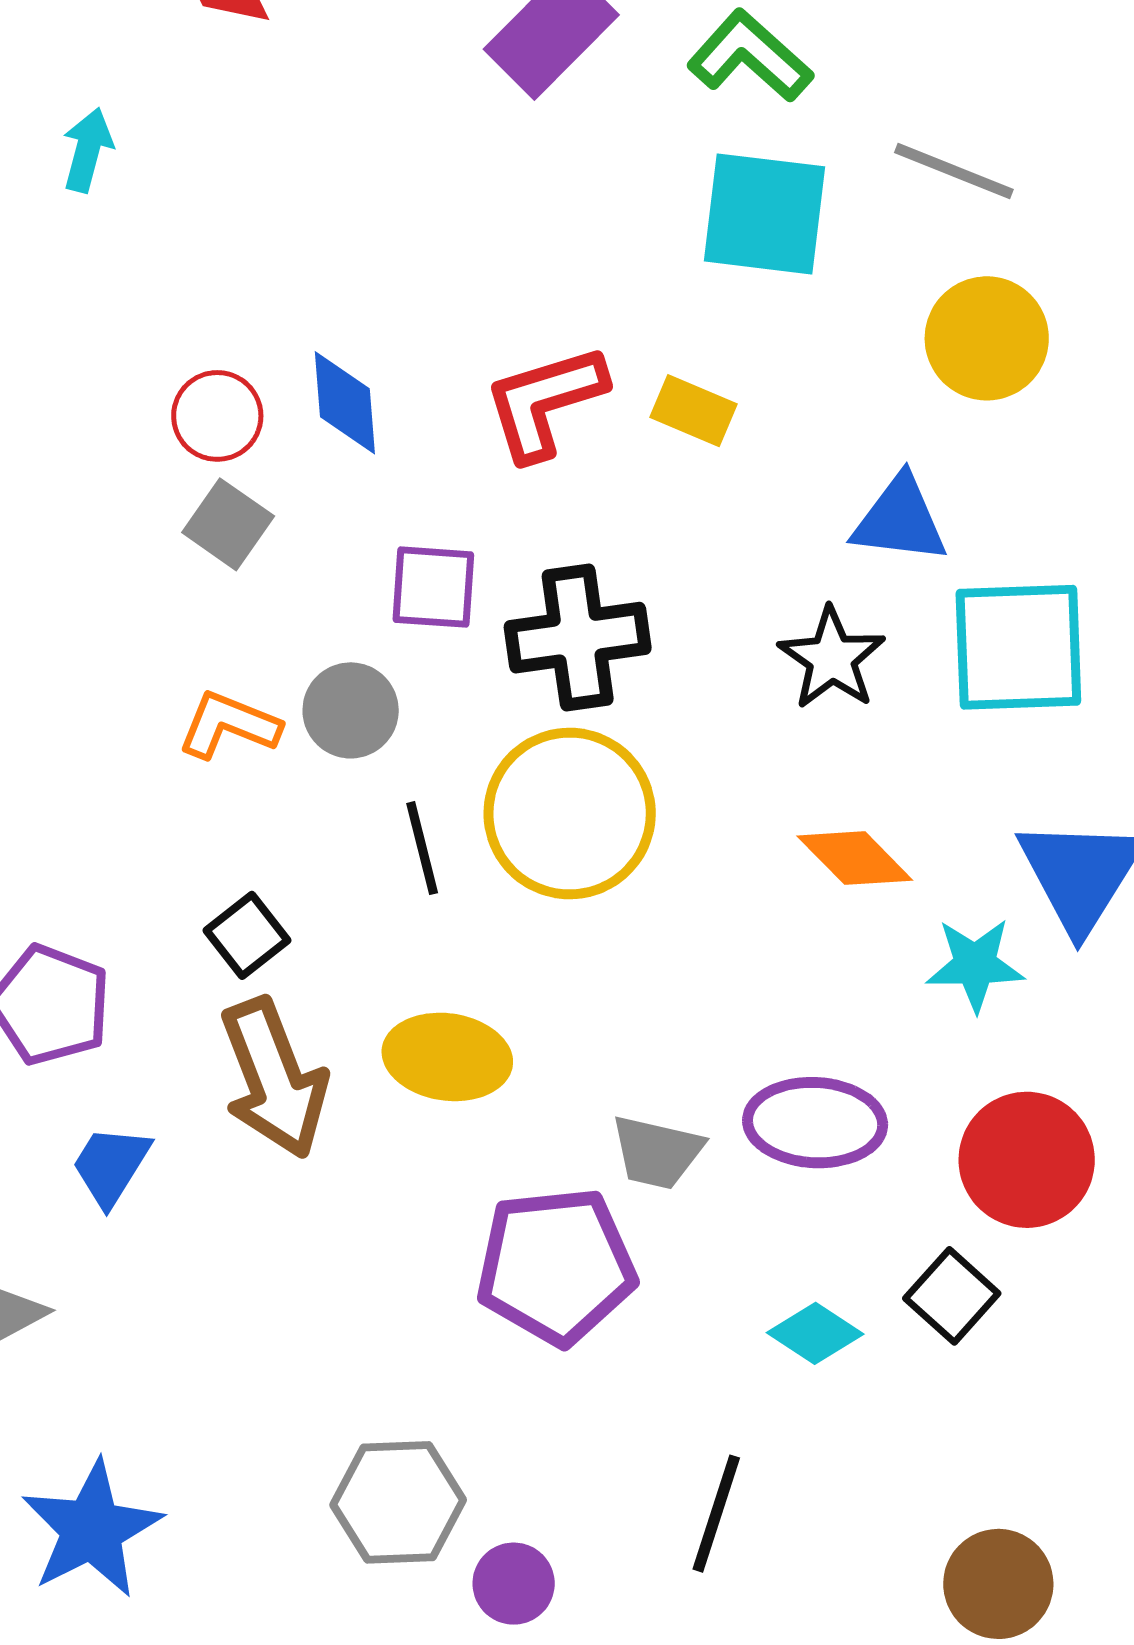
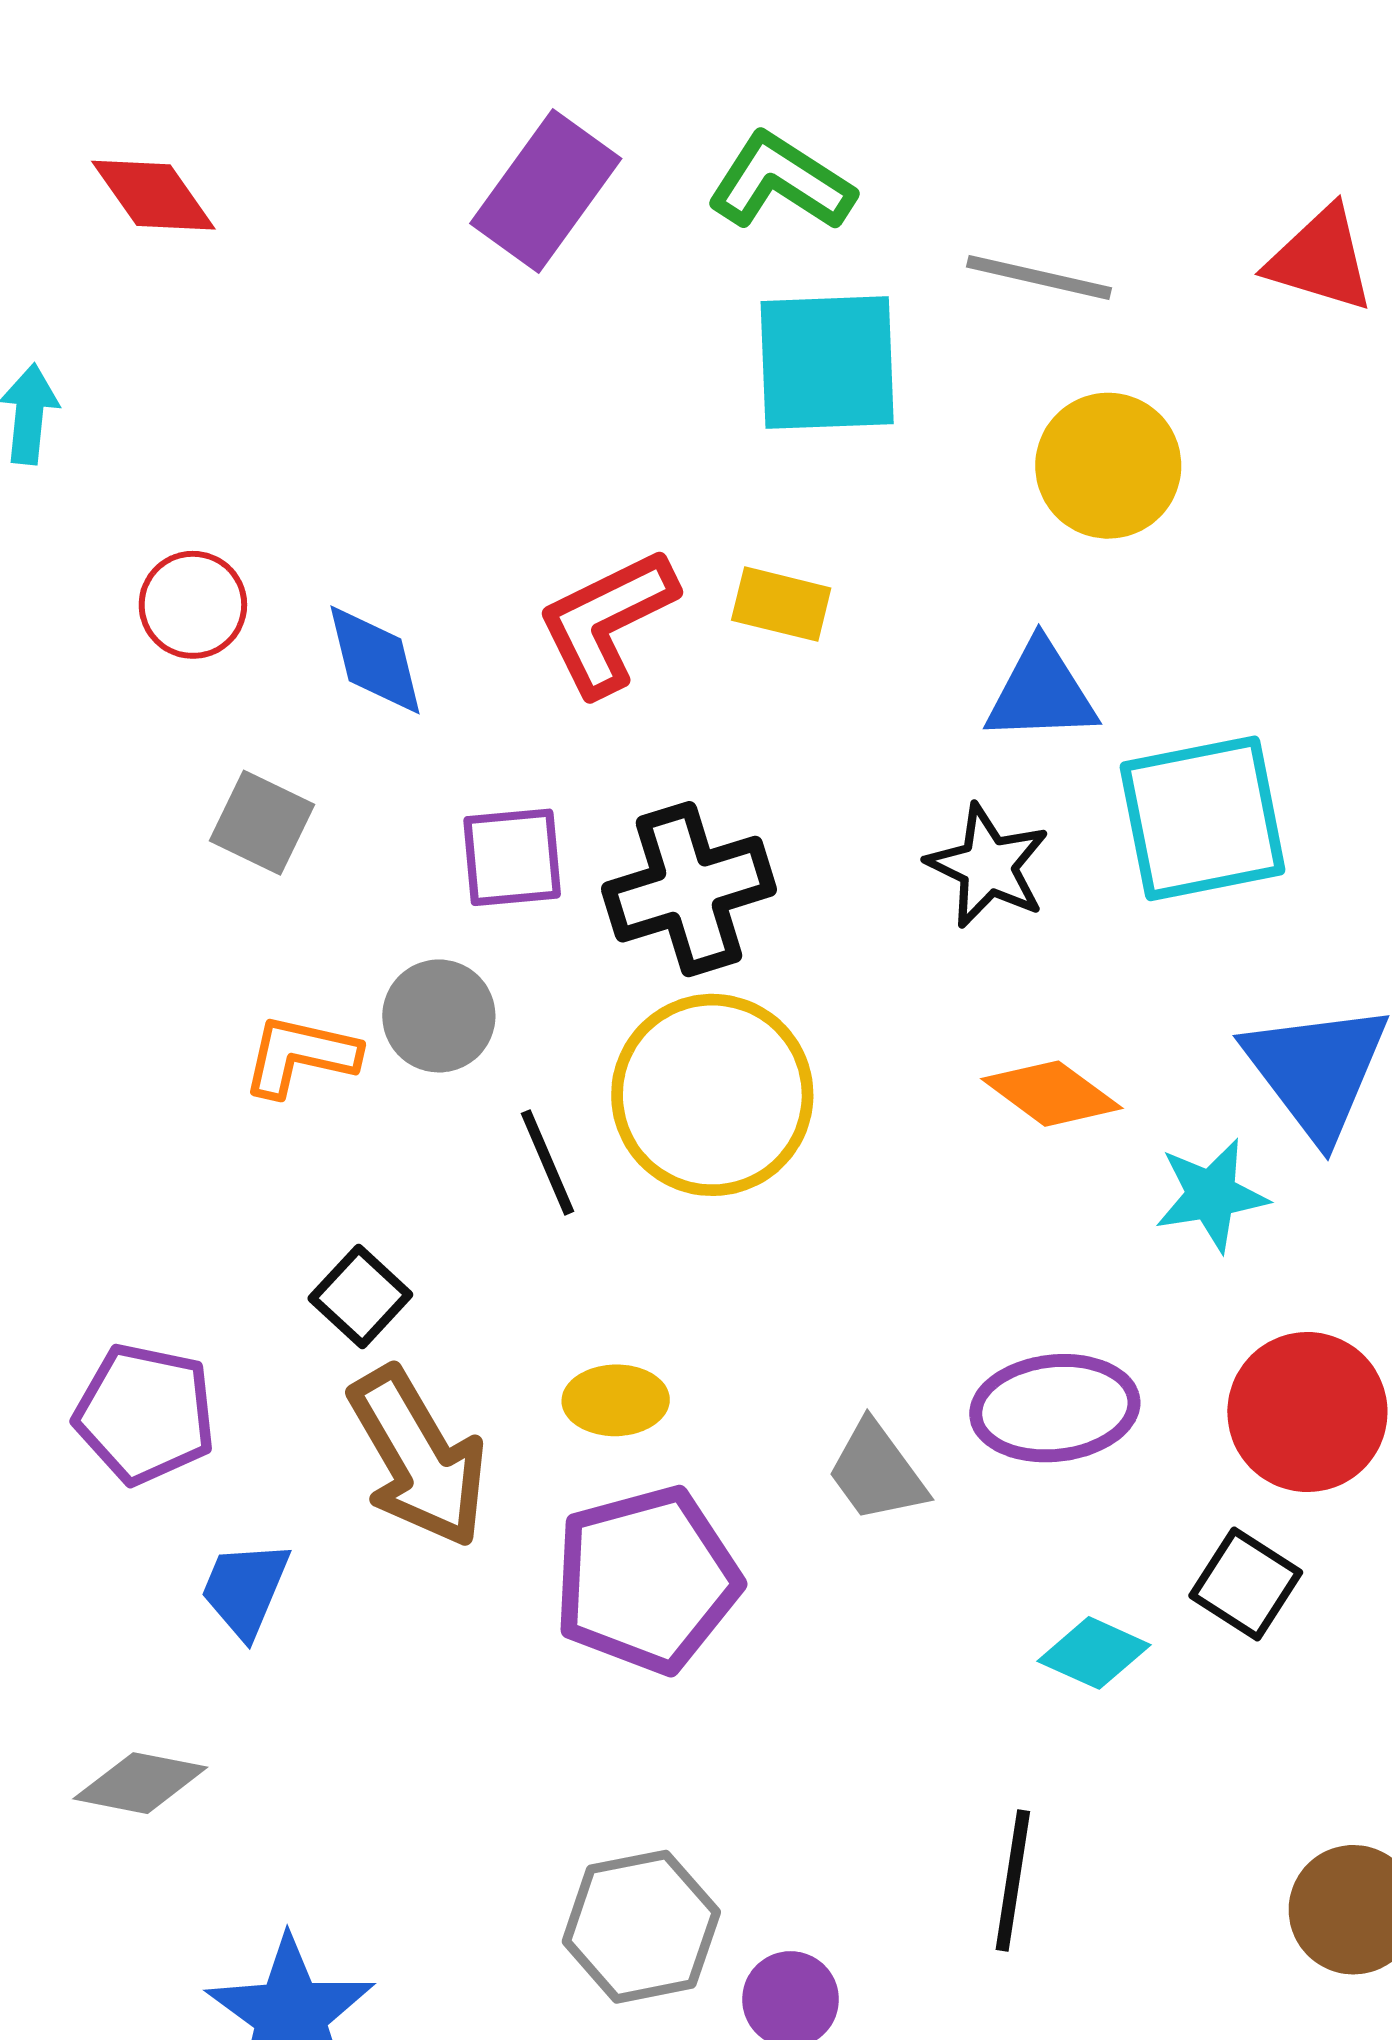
red circle: (217, 416) -> (193, 605), moved
yellow ellipse: (447, 1057) -> (616, 1400), size x0.7
gray trapezoid: (657, 1152) -> (877, 1472), turned 50
purple pentagon: (556, 1266) -> (647, 1580), moved

